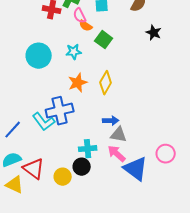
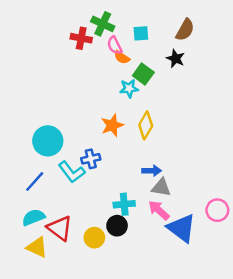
black star: (154, 33) -> (176, 59), moved
cyan star: (74, 52) -> (129, 88), moved
cyan circle: (39, 56) -> (48, 141), moved
blue cross: (60, 111) -> (91, 159), size x0.6

